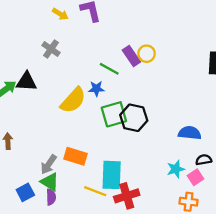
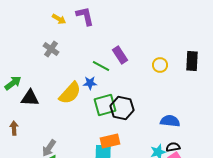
yellow circle: (147, 54) -> (160, 65), moved
black triangle: (26, 82) -> (30, 98), moved
orange rectangle: (75, 156) -> (110, 141), moved, turned -30
black semicircle: (204, 160) -> (173, 147), moved

